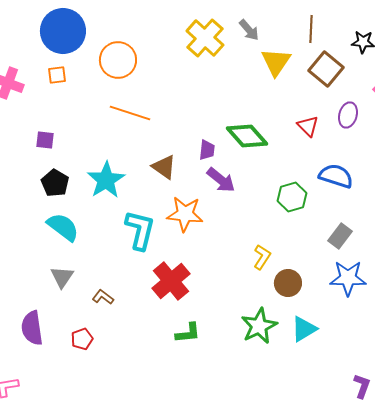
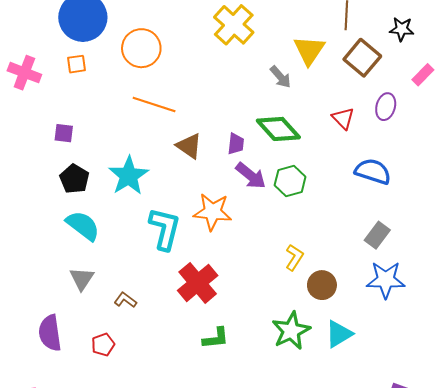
gray arrow: (249, 30) -> (281, 77), moved
brown triangle: (164, 167) -> (189, 146), moved
green hexagon: (292, 197) -> (290, 181), moved

